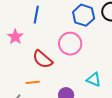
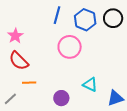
blue line: (36, 15) -> (57, 15), moved
red semicircle: (43, 59) -> (19, 61), moved

